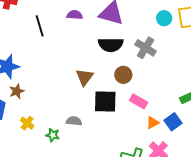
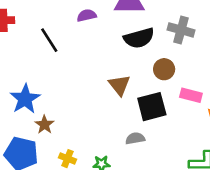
gray semicircle: (74, 121) -> (135, 138), moved

